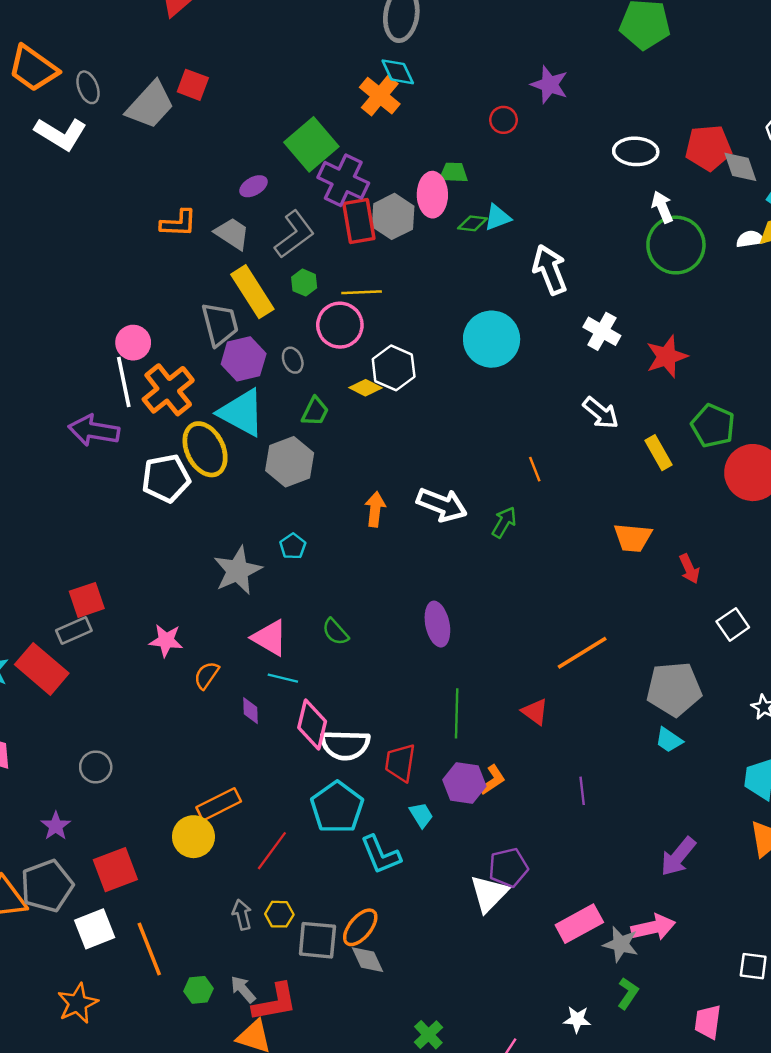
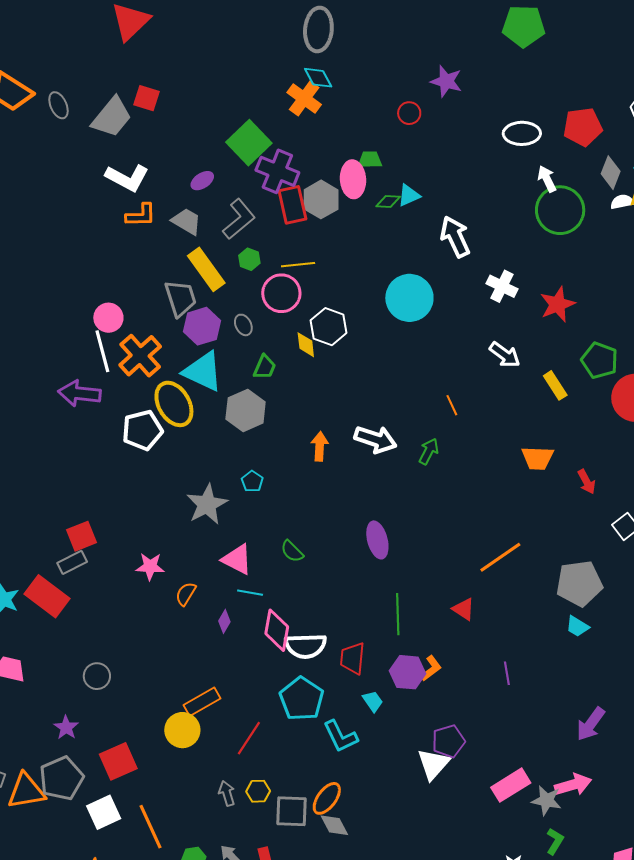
white L-shape: (61, 134) -> (127, 178), moved
gray diamond: (740, 167) -> (611, 173), moved, turned 44
yellow diamond: (365, 388) -> (306, 345), turned 60
purple diamond: (251, 711) -> (224, 621), turned 35

